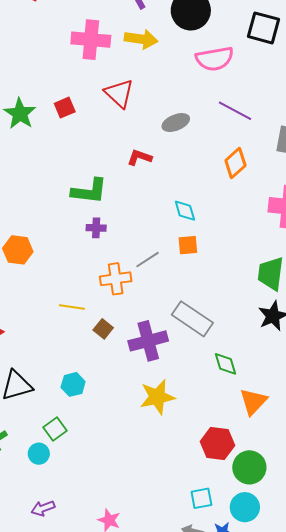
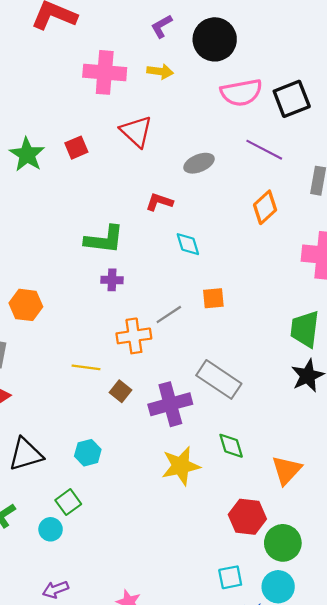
black square: (264, 28) -> (292, 99), moved, turned -36
yellow arrow: (141, 39) -> (160, 71), size x0.7
cyan diamond: (185, 211) -> (188, 244), moved
green diamond: (226, 364) -> (231, 446), moved

